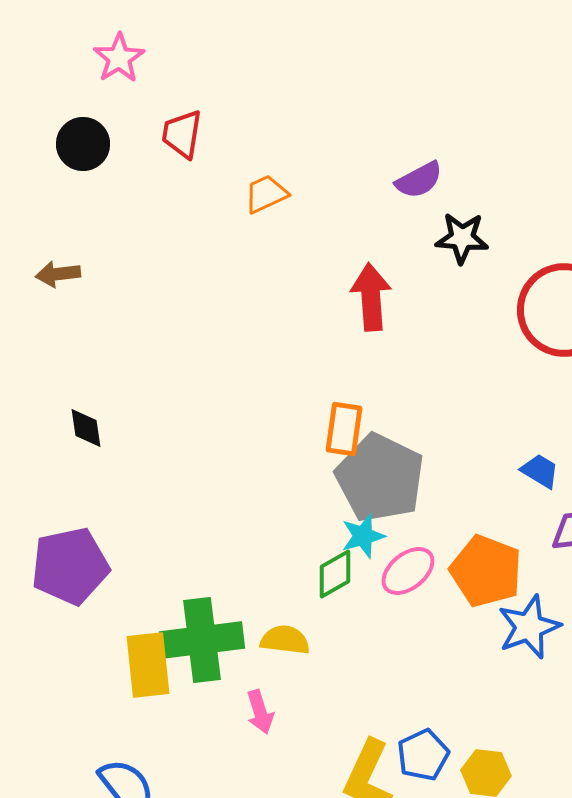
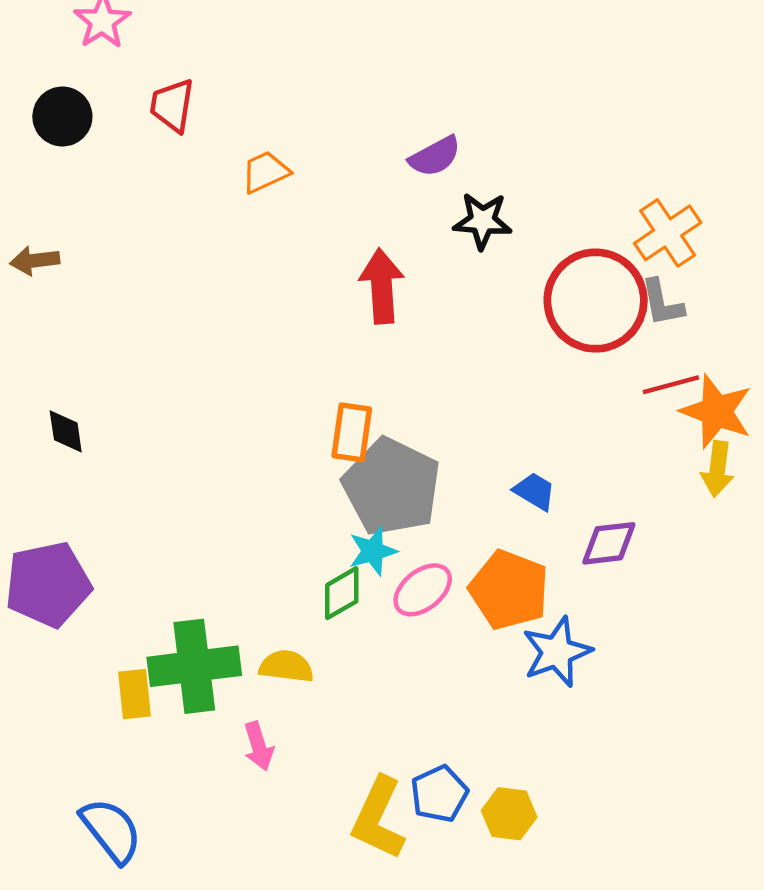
blue trapezoid: (540, 471) -> (535, 491), moved
yellow rectangle: (148, 665) -> (134, 694), size x0.7

